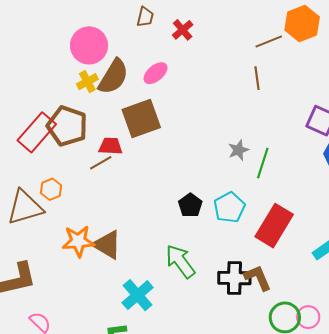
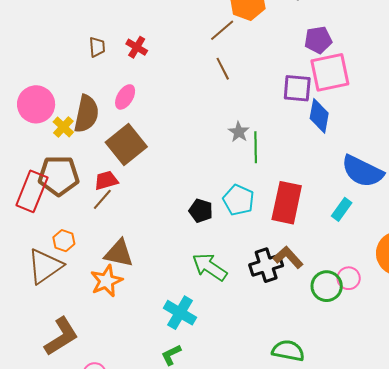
pink circle: (89, 45) -> (36, 104), moved
gray star: (238, 150) -> (239, 132), moved
brown triangle: (107, 245) -> (119, 253), moved

